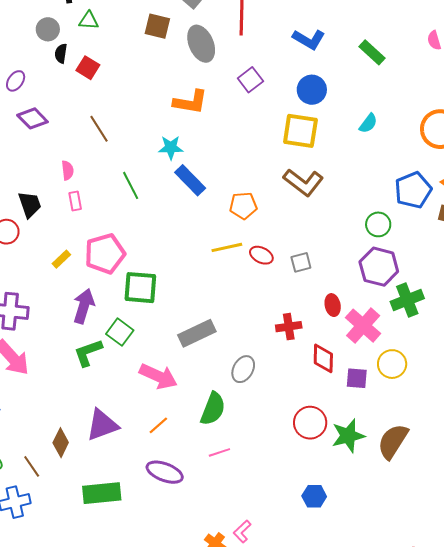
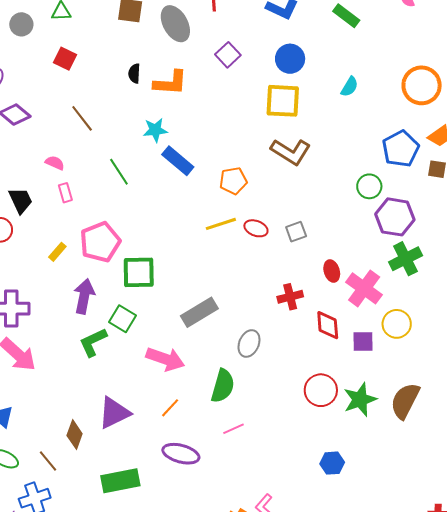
black semicircle: (61, 53) -> (134, 73), moved
pink semicircle: (68, 170) -> (55, 163), turned -54
purple hexagon: (379, 267) -> (395, 217), moved

